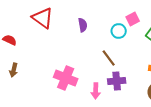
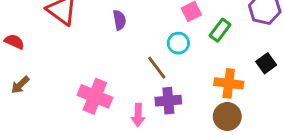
cyan circle: (119, 31) -> (178, 43), moved
brown arrow: (14, 70) -> (20, 85), turned 32

